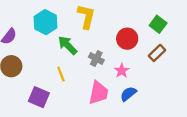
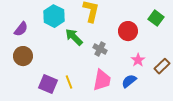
brown rectangle: (157, 53) -> (162, 66), moved
pink star: (122, 71) -> (138, 60), moved
yellow line: (61, 74) -> (69, 82), moved

